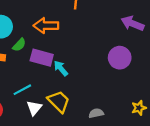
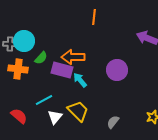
orange arrow: (46, 26) -> (73, 57), moved
purple circle: (120, 58) -> (117, 70), moved
gray semicircle: (96, 113) -> (113, 122), turned -40

